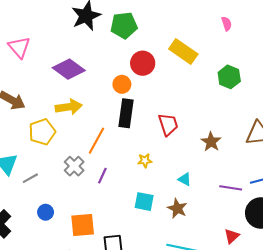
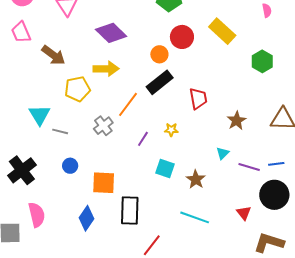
black rectangle: (126, 113) -> (160, 82), turned 36
purple line: (102, 176) -> (143, 139), moved
gray line: (30, 178) -> (60, 131), turned 35
cyan triangle: (185, 179) -> (223, 153), moved, turned 40
red triangle: (232, 236) -> (244, 213), turned -35

